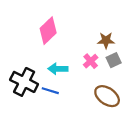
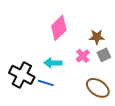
pink diamond: (48, 31) -> (59, 28), moved

